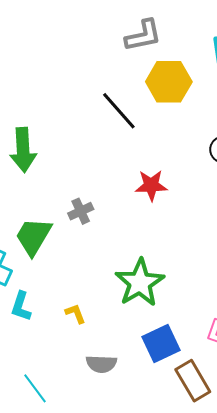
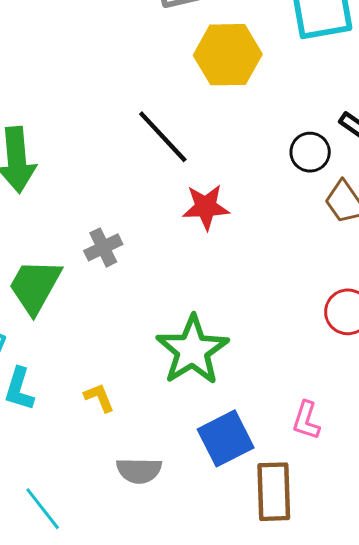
black line: (119, 111) -> (163, 137), moved
brown rectangle: (193, 381) -> (274, 492), turned 30

